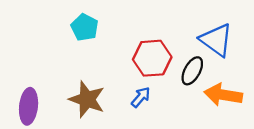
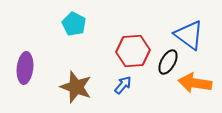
purple ellipse: (29, 106) -> (25, 68), moved

